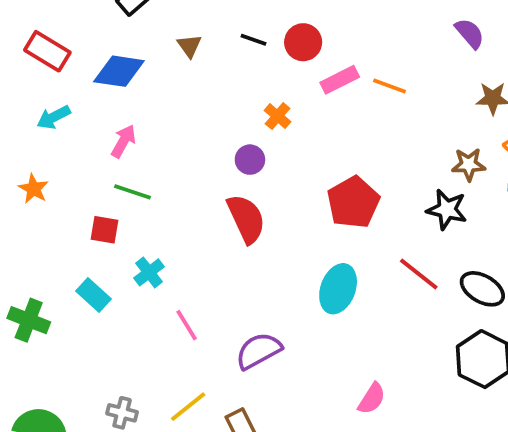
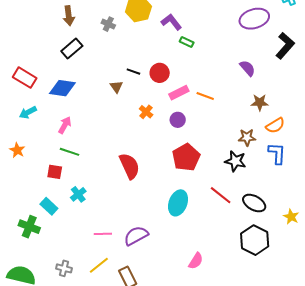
brown triangle: (189, 46) -> (116, 87), moved
purple circle: (250, 160) -> (178, 120), moved
green cross: (29, 320) -> (29, 227), moved
pink line: (187, 325) -> (103, 234), moved, turned -60

